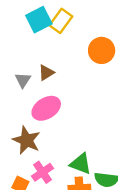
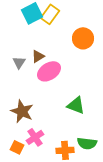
pink ellipse: (46, 108) -> (49, 71), moved
green triangle: (81, 164) -> (76, 105), moved

